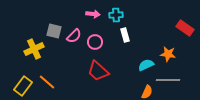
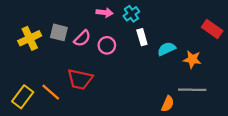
cyan cross: (116, 15) -> (131, 14), turned -32
yellow cross: (34, 49) -> (30, 38), moved
cyan semicircle: (146, 65) -> (167, 49), moved
red trapezoid: (98, 71) -> (80, 79), moved, turned -30

